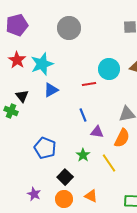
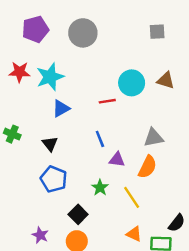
purple pentagon: (17, 25) -> (35, 29), moved
red star: (17, 60) -> (20, 72), turned -30
black triangle: (22, 96) -> (50, 144), moved
orange triangle: (91, 196) -> (134, 234), moved

